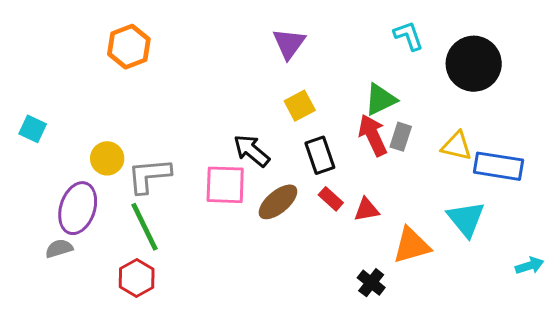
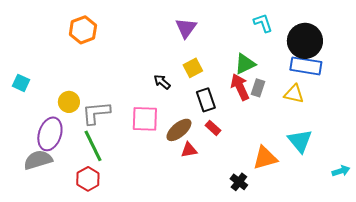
black arrow: (252, 151) -> (162, 82), moved, size x0.7
blue rectangle: (499, 166) -> (306, 66), moved
red triangle: (367, 210) -> (189, 150), moved
gray semicircle: (59, 248) -> (38, 160), size x1.6

